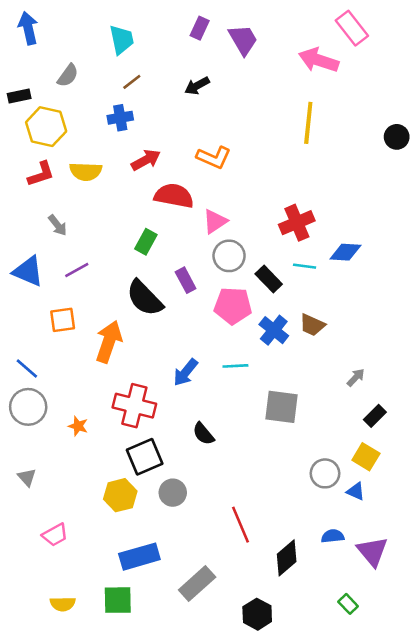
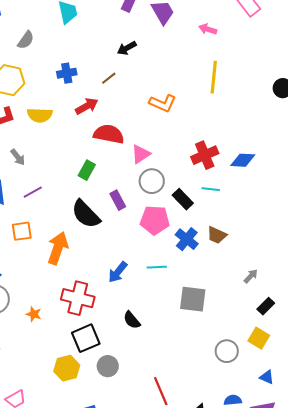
pink arrow: (319, 60) -> (208, 29), moved, size x0.6
brown line: (132, 82) -> (109, 78), moved
orange L-shape: (214, 157) -> (163, 103), moved
blue diamond: (345, 252) -> (243, 160), moved
blue triangle: (356, 491) -> (267, 377), moved

